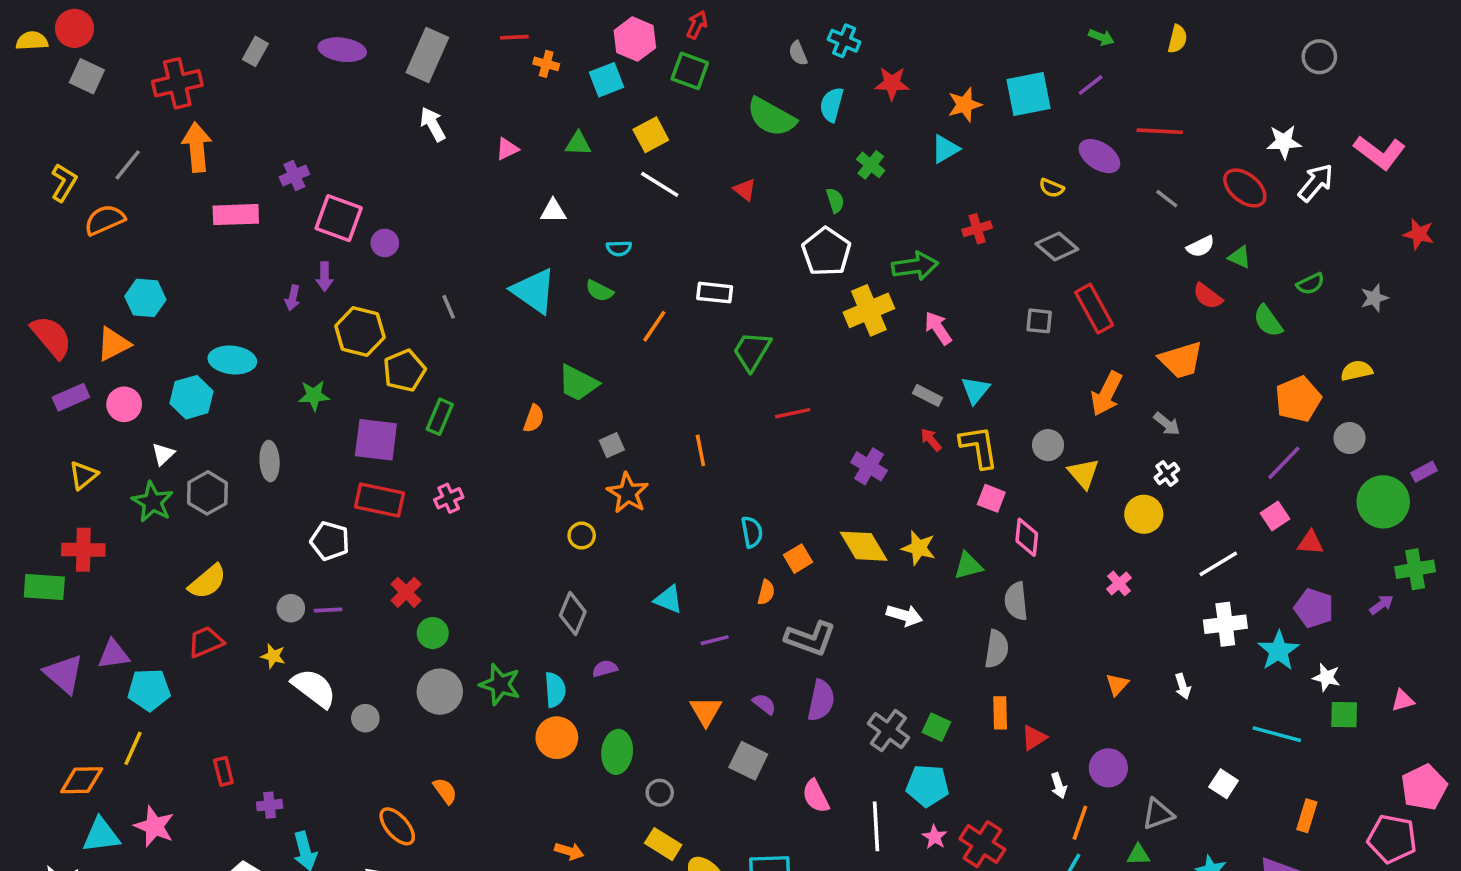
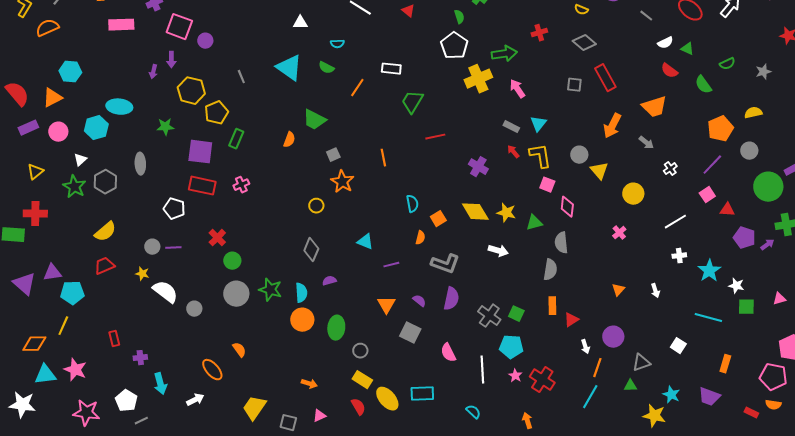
white cross: (1167, 473) -> (670, 169), moved
purple pentagon: (1314, 608) -> (744, 238), moved
white cross: (1225, 624) -> (679, 256), size x0.6

